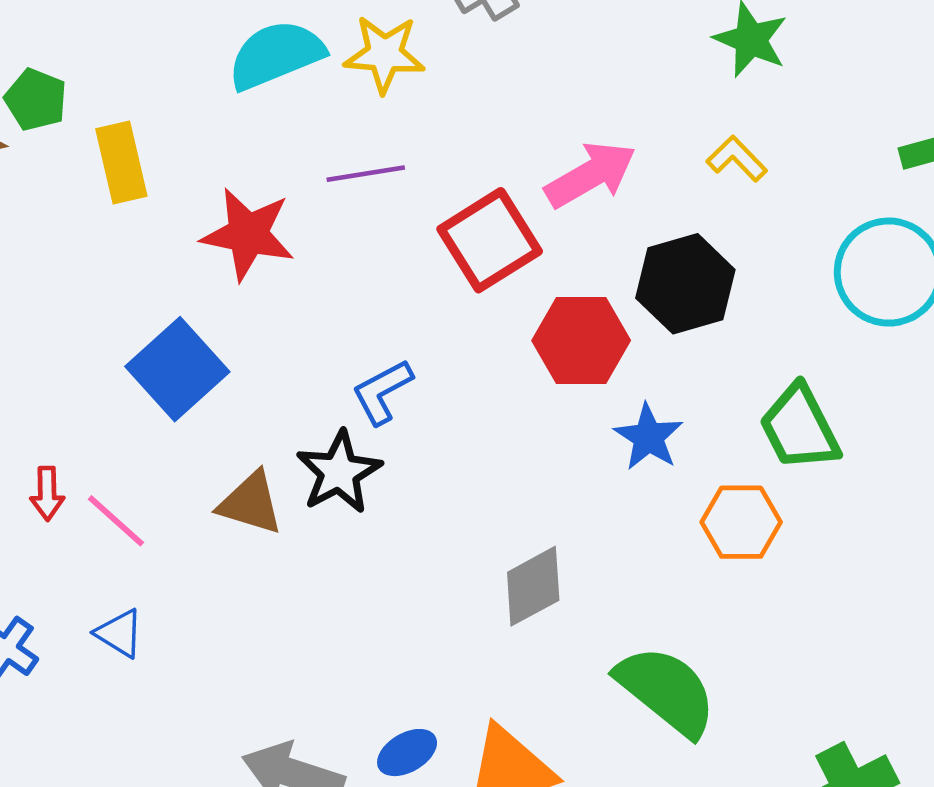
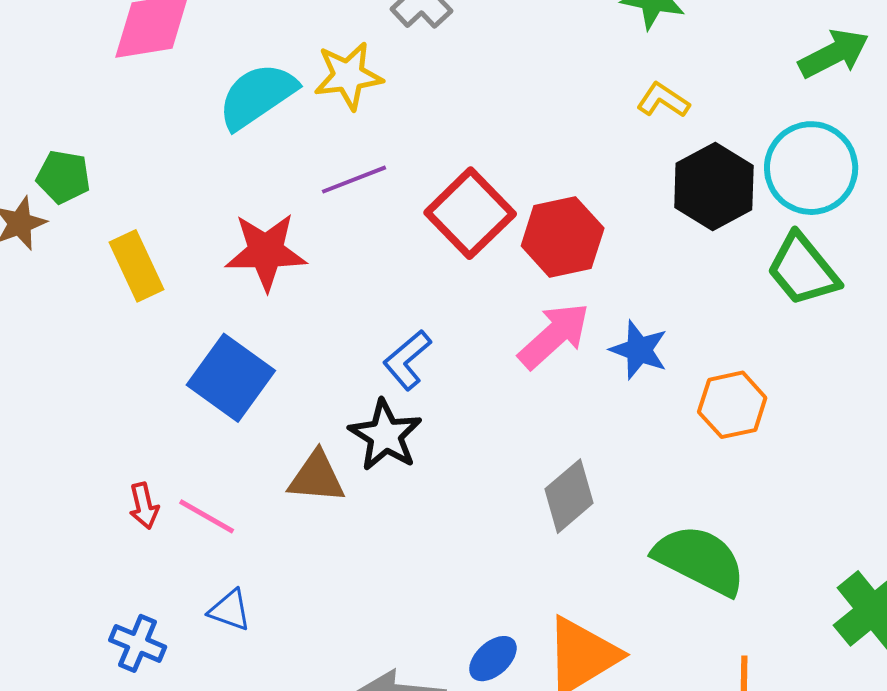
yellow rectangle: (121, 162) -> (136, 266), moved
pink arrow: (591, 175) -> (554, 336), moved
black hexagon: (685, 284) -> (714, 187), moved
red hexagon: (581, 340) -> (563, 237), moved
green trapezoid: (799, 428) -> (803, 270), moved

